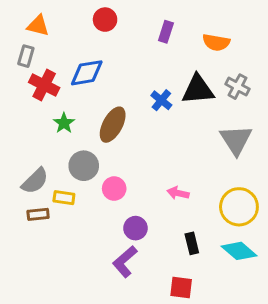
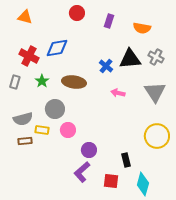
red circle: (105, 20) -> (77, 13), moved
gray rectangle: (26, 56) -> (15, 82), moved
brown ellipse: (113, 125) -> (74, 82), turned 70
gray semicircle: (35, 181) -> (23, 119), turned 30
pink circle: (114, 189) -> (68, 130), moved
pink arrow: (178, 193) -> (118, 93), moved
cyan diamond: (239, 251) -> (143, 184), moved, turned 65
red square: (181, 287) -> (111, 181), moved

